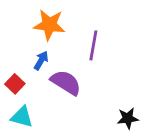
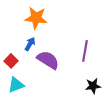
purple line: (93, 45) -> (85, 51), moved
cyan triangle: (22, 117) -> (16, 85), turned -36

